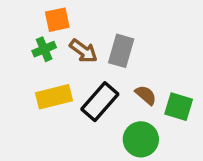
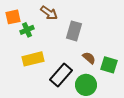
orange square: (57, 20) -> (13, 17), moved
brown arrow: (83, 51) -> (49, 13), moved
black rectangle: (100, 102) -> (61, 75), moved

